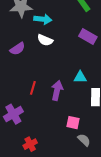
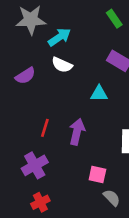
cyan arrow: (43, 19) -> (59, 37), turned -42
cyan triangle: (80, 77) -> (99, 94), moved
purple cross: (13, 114) -> (35, 165), moved

